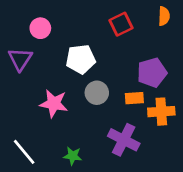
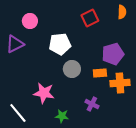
purple triangle: (20, 59) -> (15, 44), turned 30
pink star: (54, 103) -> (44, 93), moved
purple cross: (124, 140) -> (92, 104), size x0.6
green star: (73, 156) -> (62, 116), moved

